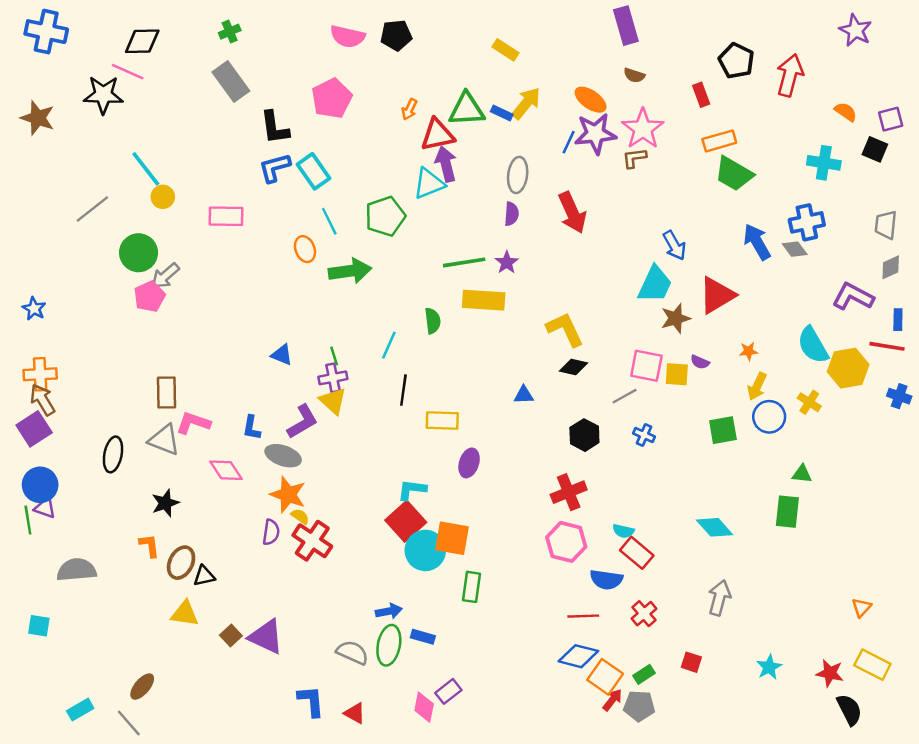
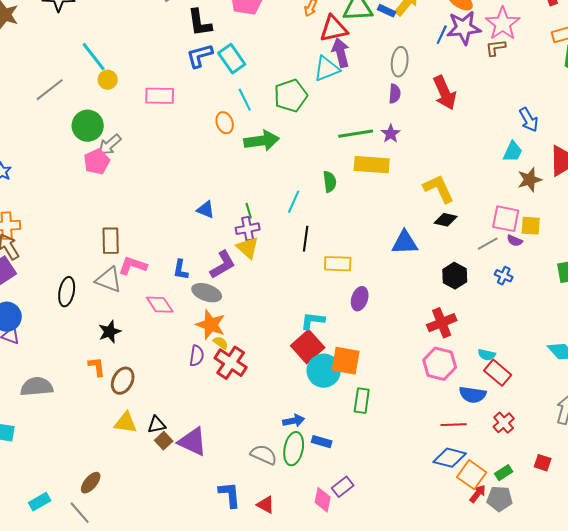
cyan trapezoid: (655, 284) -> (513, 152), size x0.7
purple semicircle: (700, 362) -> (515, 241), moved
blue triangle: (524, 395) -> (405, 243), size x1.6
black triangle: (204, 576) -> (157, 425), moved

